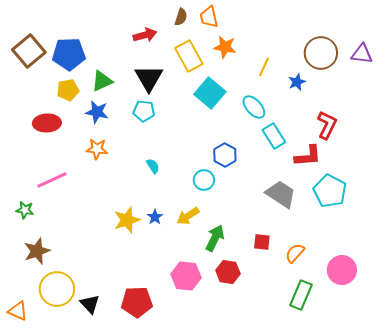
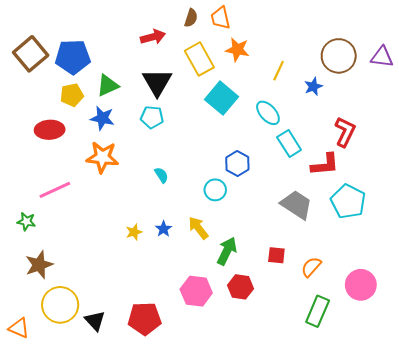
orange star: (97, 149) -> (102, 157), size x1.4
yellow arrow: (188, 216) -> (198, 228), turned 85
yellow star: (127, 220) -> (134, 232), size x0.6

